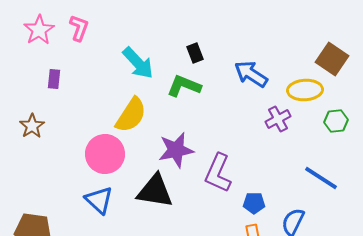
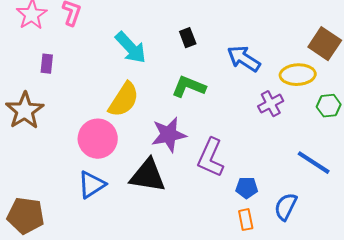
green L-shape: (184, 86) -> (189, 87), moved
brown star: (32, 126) -> (25, 111), size x1.5
blue triangle: (99, 200) -> (92, 185), turned 44

